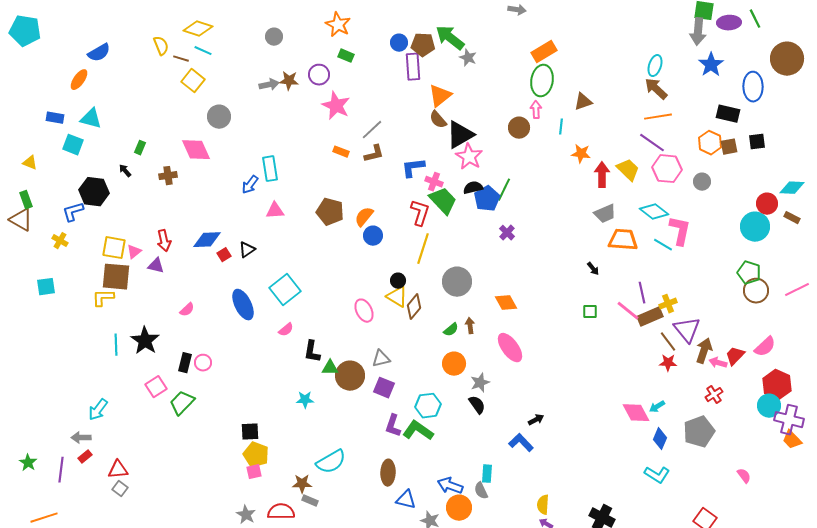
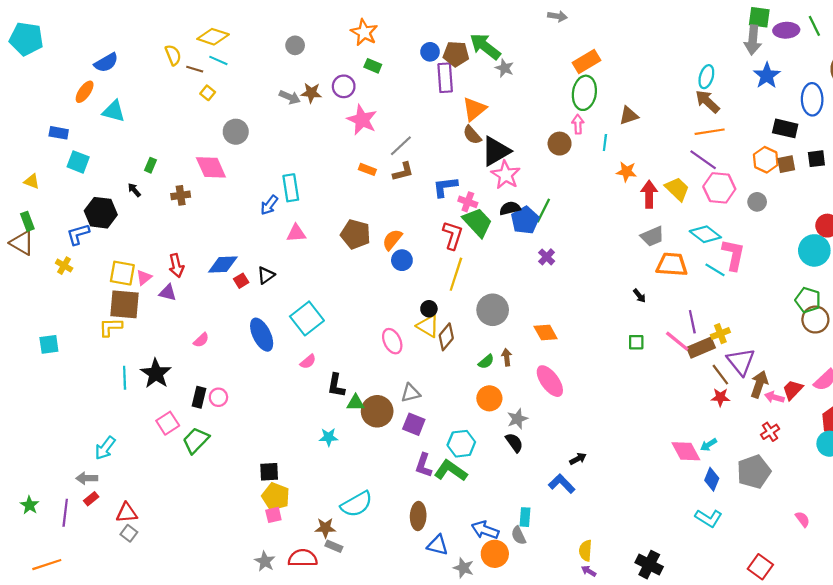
yellow square: (193, 81) -> (208, 93), size x0.6
gray arrow: (269, 85) -> (290, 97), turned 36
cyan triangle: (91, 119) -> (114, 111), moved
cyan square: (46, 287) -> (49, 344), moved

